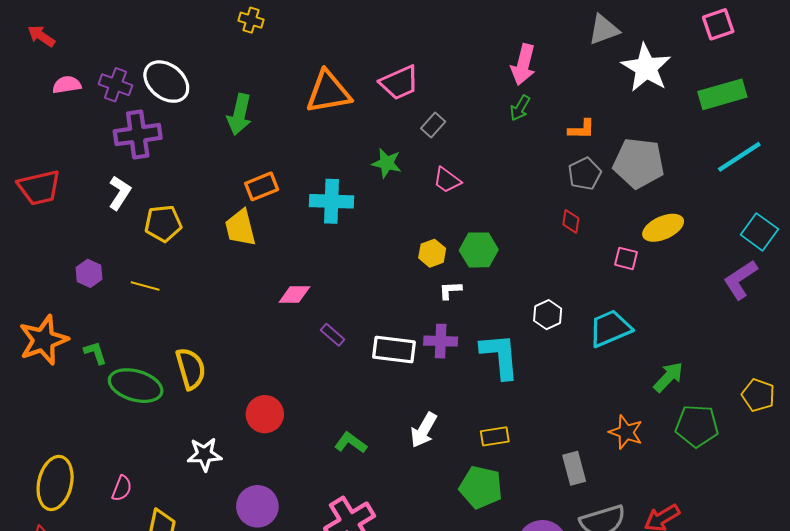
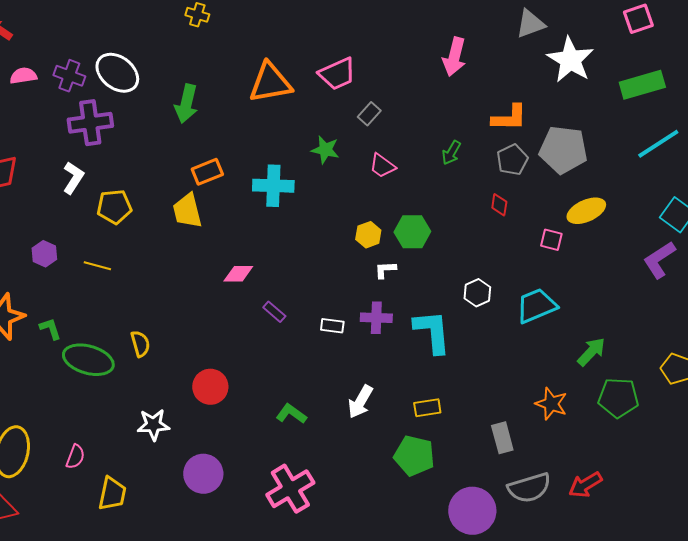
green arrow: (520, 108) -> (451, 153), moved
orange L-shape: (582, 129) -> (509, 118), size x1.4
white rectangle: (394, 350) -> (332, 326), size x0.6
yellow semicircle: (191, 369) -> (140, 344), size x0.7

